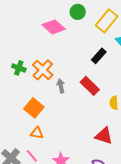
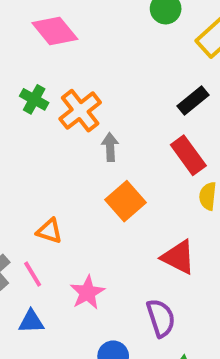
pink diamond: (54, 27) -> (55, 31), moved
red rectangle: (90, 86) -> (188, 155), moved
orange square: (34, 108) -> (126, 201), moved

